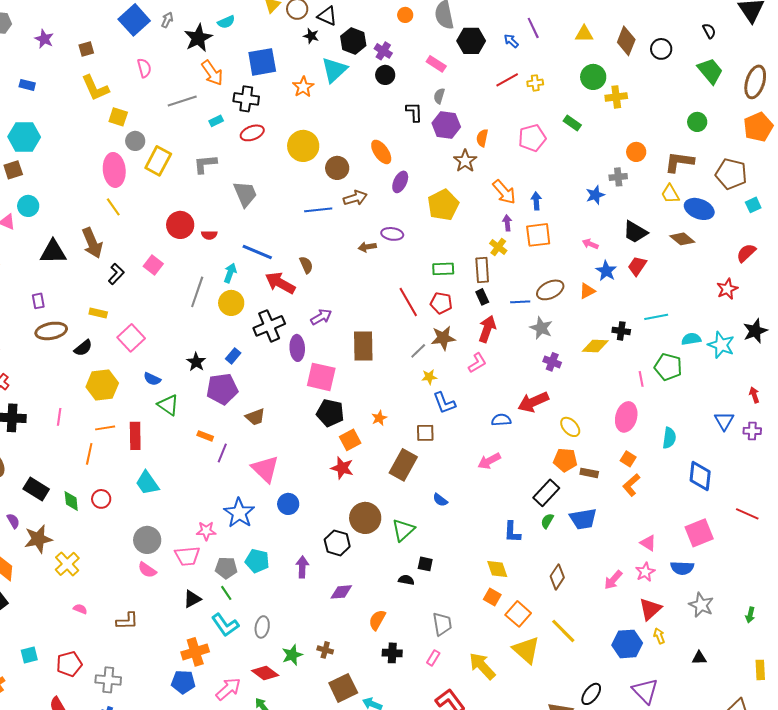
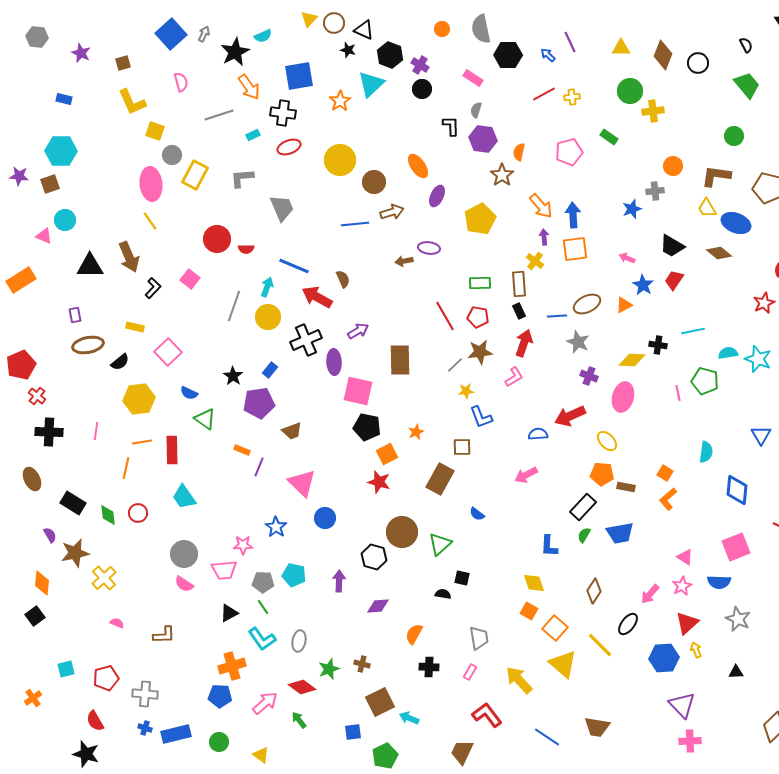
blue arrow: (536, 201) -> (573, 215), size x1.4
pink ellipse: (626, 417) -> (623, 397), moved
blue star: (239, 513) -> (276, 527), size x0.7
black ellipse: (591, 694) -> (628, 624), moved

